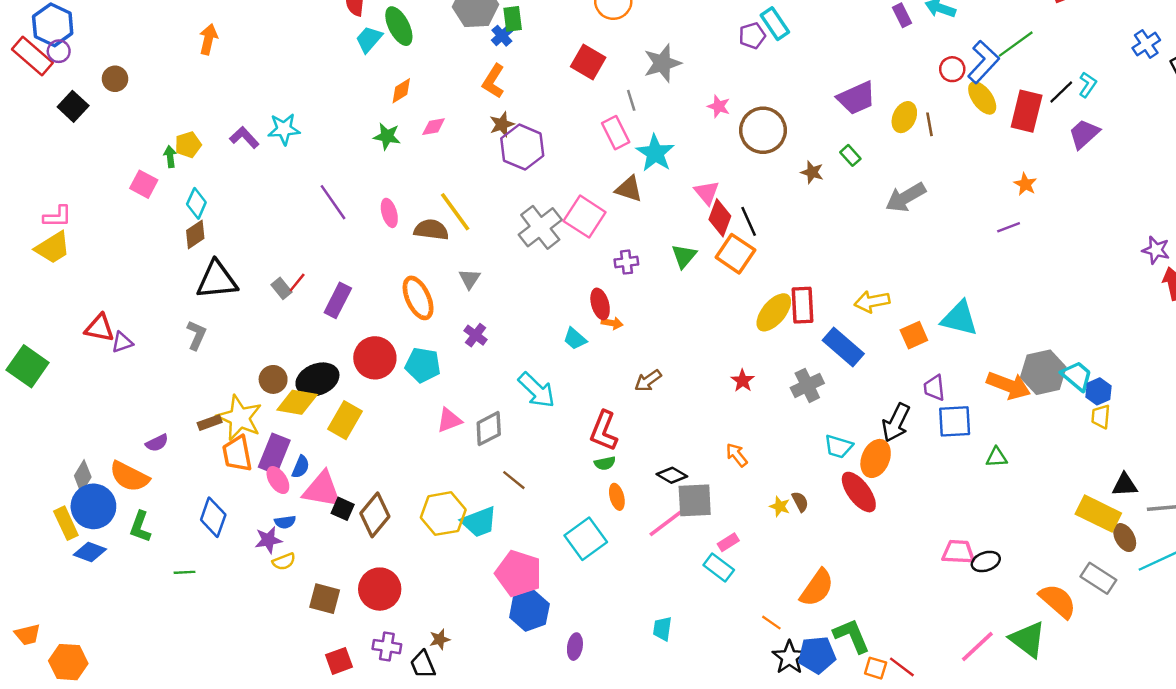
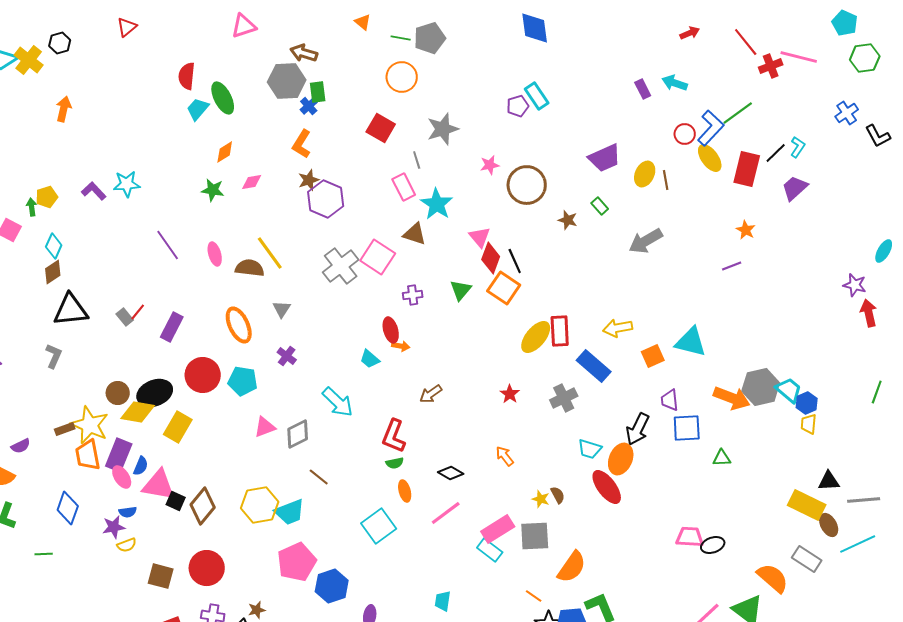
pink star: (719, 106) -> (490, 165), turned -30
gray square: (695, 500) -> (535, 536), moved
pink rectangle: (728, 542) -> (498, 529), size x1.8
pink pentagon: (519, 573) -> (297, 562), moved, turned 30

